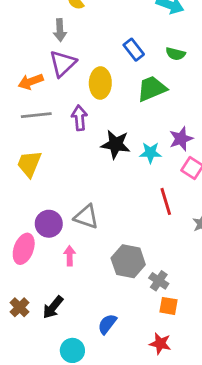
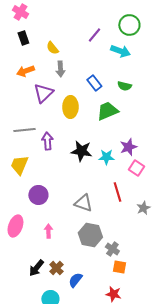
gray arrow: (60, 30) -> (60, 69), moved
orange arrow: (31, 82) -> (25, 71), moved
purple arrow: (79, 118) -> (47, 141), moved
gray triangle: (86, 217) -> (83, 203), moved
purple circle: (49, 224) -> (38, 195), moved
brown cross: (20, 307) -> (56, 268), moved

